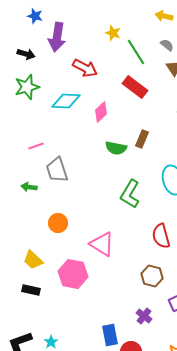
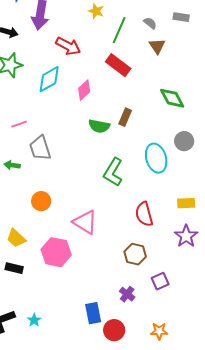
green line: (136, 52) -> (119, 30), turned 56
cyan diamond: (66, 101) -> (49, 79), turned -32

